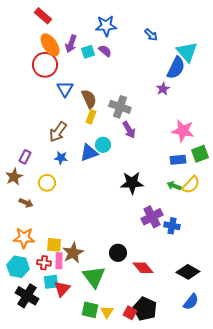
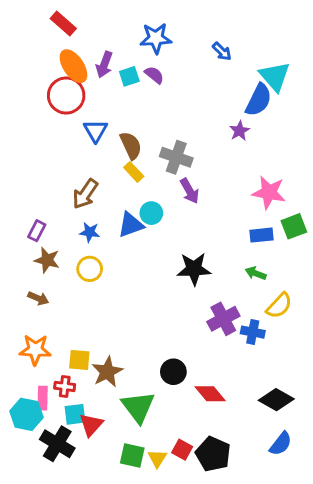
yellow rectangle: (91, 117) -> (134, 172), turned -64
brown star: (14, 177) -> (47, 260), moved, turned -30
yellow circle: (47, 183) -> (90, 269), moved
yellow semicircle: (191, 185) -> (279, 306), moved
pink rectangle: (59, 261) -> (43, 398), moved
cyan hexagon: (18, 267) -> (26, 414), moved
black cross: (27, 296) -> (57, 444), moved
red square: (130, 313) -> (182, 450), moved

